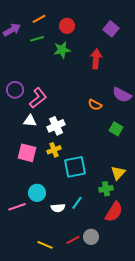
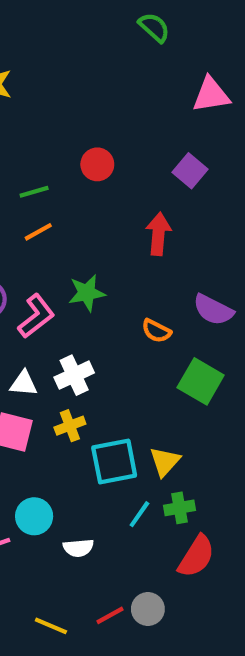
orange line: (39, 19) -> (38, 232), moved
green star: (62, 50) -> (87, 293), moved
white triangle: (30, 121) -> (24, 384), moved
green square: (116, 129) -> (201, 381), size x1.5
yellow triangle: (118, 173) -> (165, 461), moved
cyan line: (77, 203) -> (139, 514), moved

